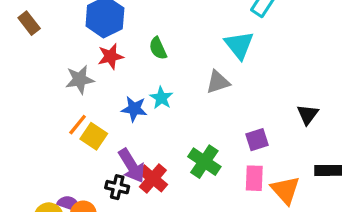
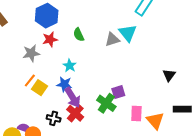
gray triangle: (218, 82) -> (112, 39), moved
cyan star: (161, 98) -> (70, 66), moved
blue star: (134, 109) -> (64, 84), moved
purple square: (257, 140) -> (118, 92), moved
purple arrow: (132, 166) -> (73, 97), moved

